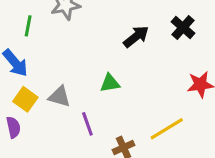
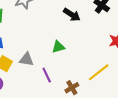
black arrow: (136, 37) -> (72, 15), turned 78

